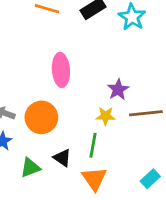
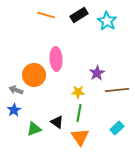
yellow star: (106, 116) -> (78, 92), moved
orange circle: (41, 117) -> (34, 75), moved
cyan rectangle: (150, 179) -> (117, 128), moved

